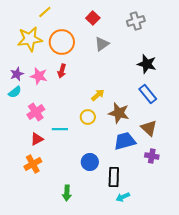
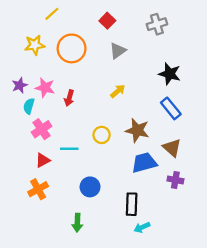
yellow star: (30, 39) -> (35, 45), size x0.7
red arrow: (62, 71) -> (69, 98), moved
cyan semicircle: (15, 92) -> (29, 106), moved, turned 144
yellow arrow: (98, 95) -> (118, 91), moved
blue circle: (90, 162) -> (90, 187), moved

